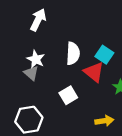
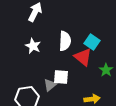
gray triangle: (31, 73) -> (50, 85), moved, turned 40
white square: (68, 95) -> (61, 77), turned 35

